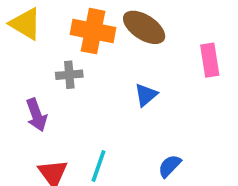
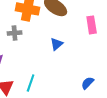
blue semicircle: (170, 166) -> (88, 83), moved

